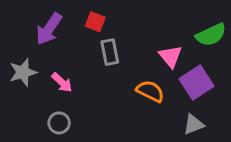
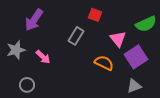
red square: (95, 22) -> (95, 15), moved
gray rectangle: (110, 52) -> (76, 36), turned 42
gray circle: (59, 123) -> (27, 85), moved

